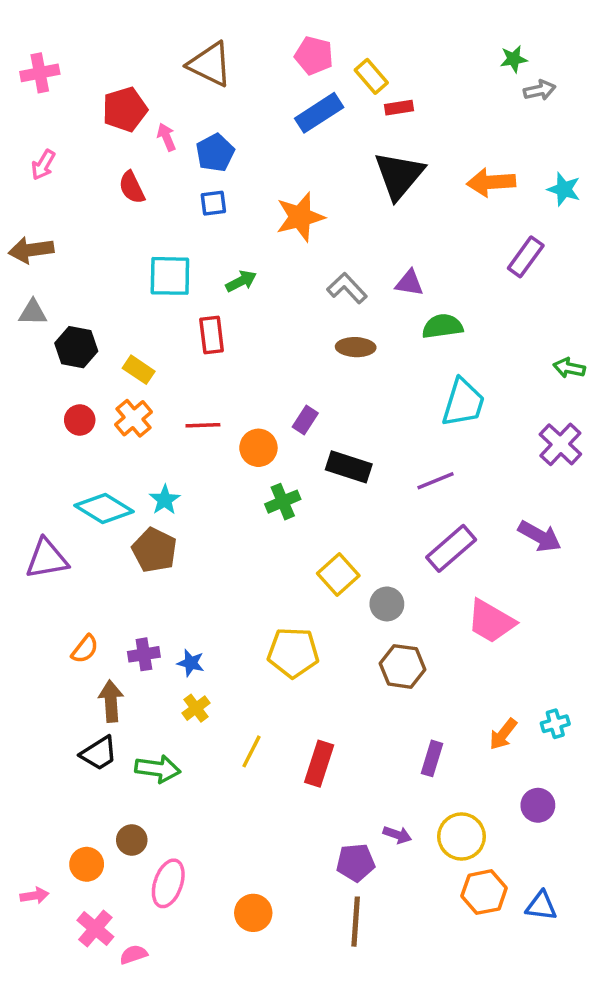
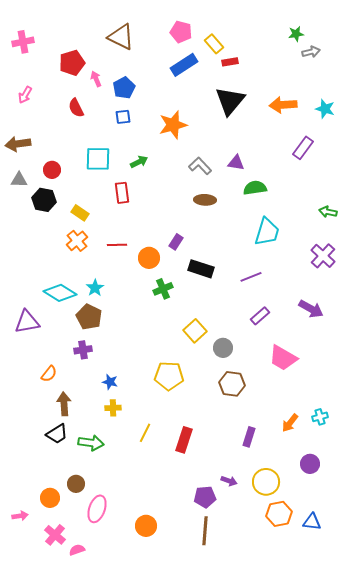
red circle: (80, 420) -> (52, 170), moved
purple rectangle: (451, 548) -> (260, 316), size x0.7
purple cross: (144, 654) -> (83, 350), moved
yellow cross: (196, 708) -> (113, 408), turned 35

